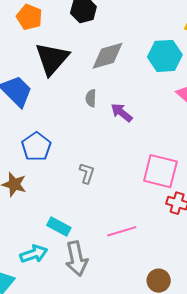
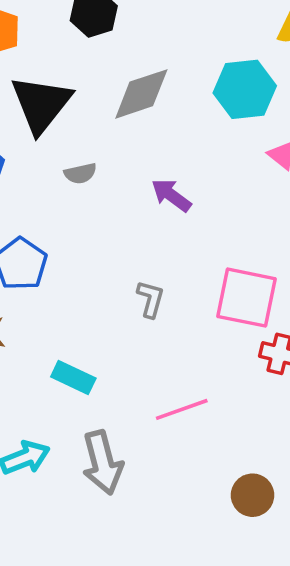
gray semicircle: (91, 98) -> (80, 173), moved, turned -102
gray L-shape: (87, 173) -> (150, 299), moved
cyan rectangle: (59, 226) -> (73, 377), moved

